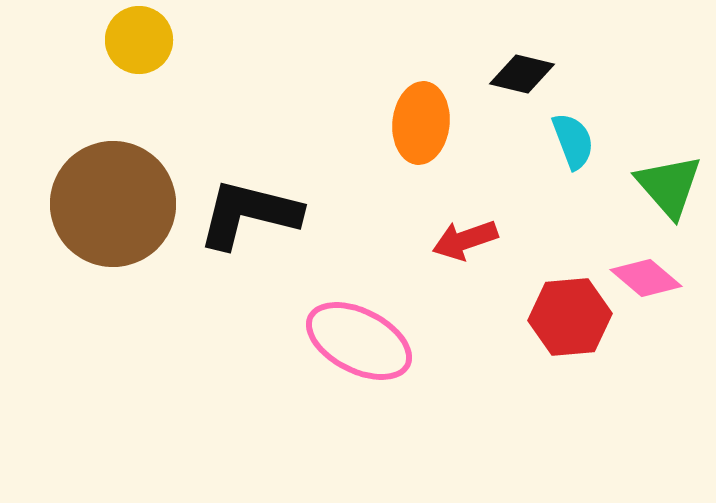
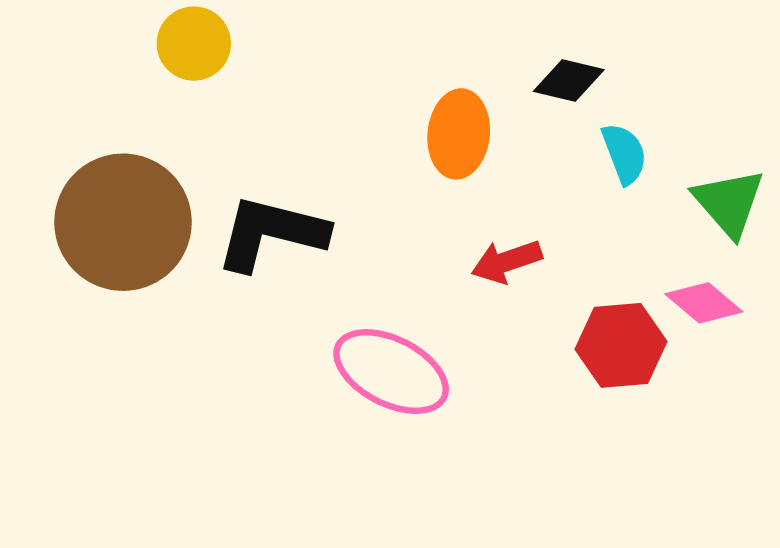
yellow circle: (139, 40) -> (194, 44), moved

